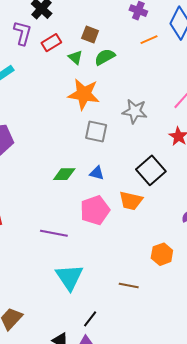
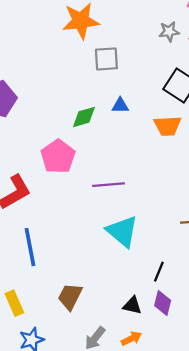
gray star: (135, 111) -> (169, 31), moved, size x0.7
pink pentagon: (95, 210) -> (58, 157), moved
purple line: (54, 233) -> (108, 185), moved

